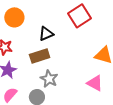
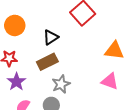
gray star: (49, 79) -> (61, 84), turned 30

